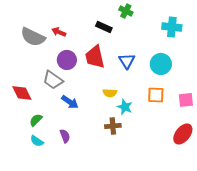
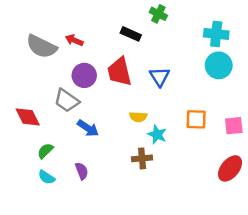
cyan circle: (161, 64) -> (219, 65), moved

